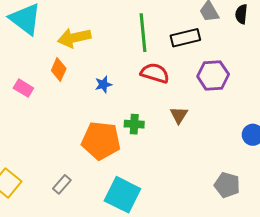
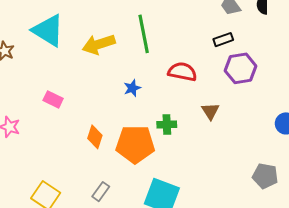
green line: (143, 33) -> (144, 34), moved
black rectangle: (185, 38) -> (223, 40), moved, size x0.7
orange diamond: (59, 69) -> (95, 137), moved

